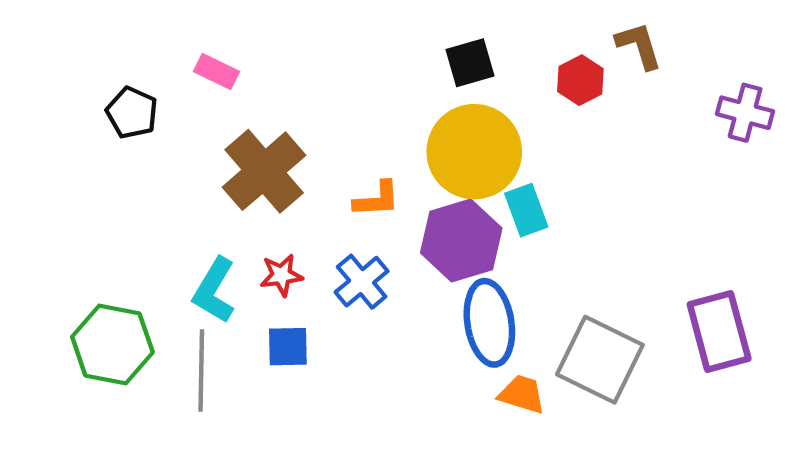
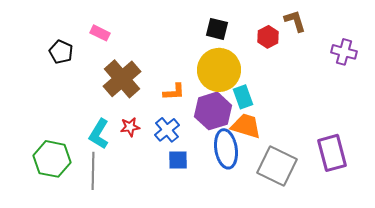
black square: (470, 63) -> (217, 29), turned 30
blue square: (288, 347) -> (178, 160), moved
orange trapezoid: (522, 394) -> (246, 126), moved, size x1.4

